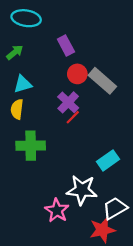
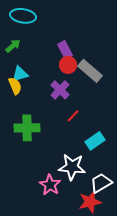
purple rectangle: (66, 46) -> (65, 50), moved
yellow semicircle: (17, 109) -> (15, 86), moved, turned 150
red line: (73, 117) -> (73, 116), moved

